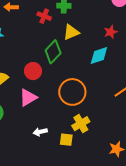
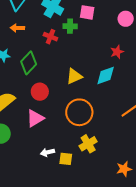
yellow triangle: (71, 32) -> (74, 76), moved
green diamond: (53, 52) -> (29, 63), moved
yellow square: (66, 140) -> (66, 159), moved

